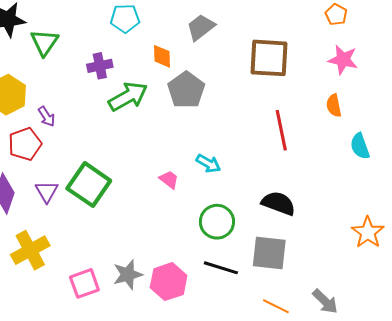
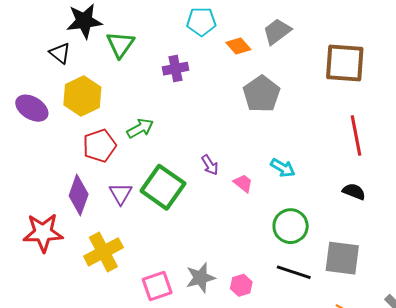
orange diamond: (162, 56) -> (238, 46), moved, turned -40
green arrow: (128, 97) -> (140, 128), moved, size x0.7
purple arrow: (47, 117) -> (210, 165), moved
black semicircle: (278, 203) -> (354, 192), moved, size x0.7
pink hexagon: (169, 282) -> (241, 285), size x0.6

